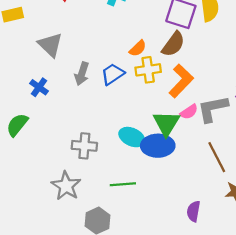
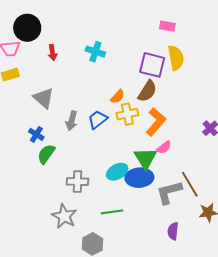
gray L-shape: (213, 109) -> (169, 192), moved
green semicircle: (17, 125) -> (46, 154), moved
cyan ellipse: (132, 137) -> (117, 172), turned -50

